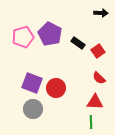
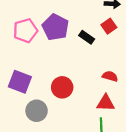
red square: (98, 51) -> (109, 26), moved
red semicircle: (99, 78) -> (110, 76), turned 152
purple square: (32, 83) -> (20, 82), moved

